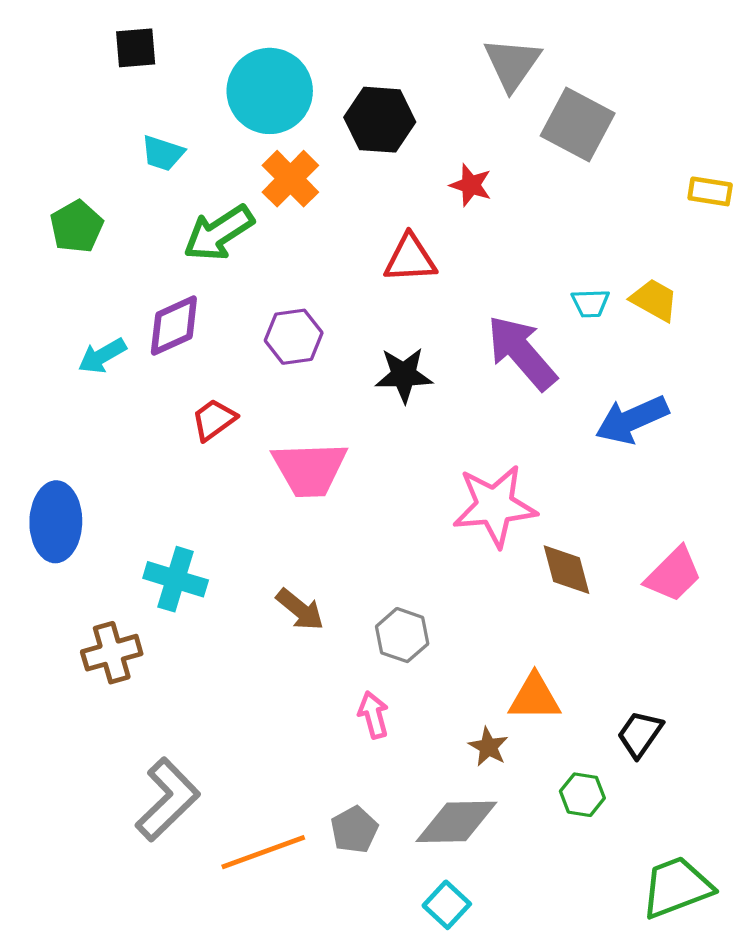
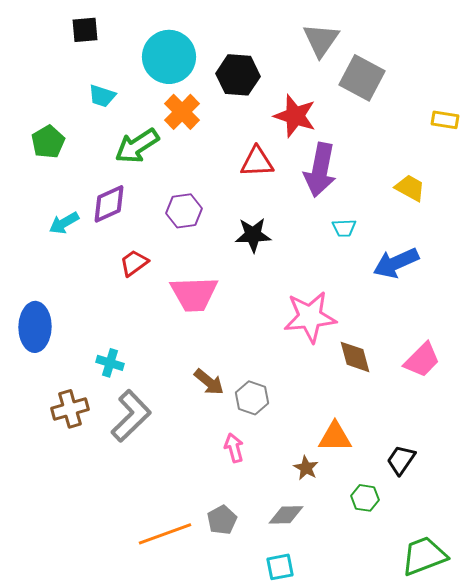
red star: (471, 185) -> (295, 116), size x1.6
cyan trapezoid: (590, 303) -> (344, 228), moved
purple arrow: (522, 353) -> (320, 170), moved, turned -128
cyan cross: (176, 579) -> (110, 363), size x0.7
brown arrow: (300, 610) -> (209, 382), moved
gray L-shape: (168, 799) -> (131, 416), moved
gray diamond: (456, 822) -> (286, 515), size x0.7
cyan square: (447, 905) -> (280, 567), turned 36

